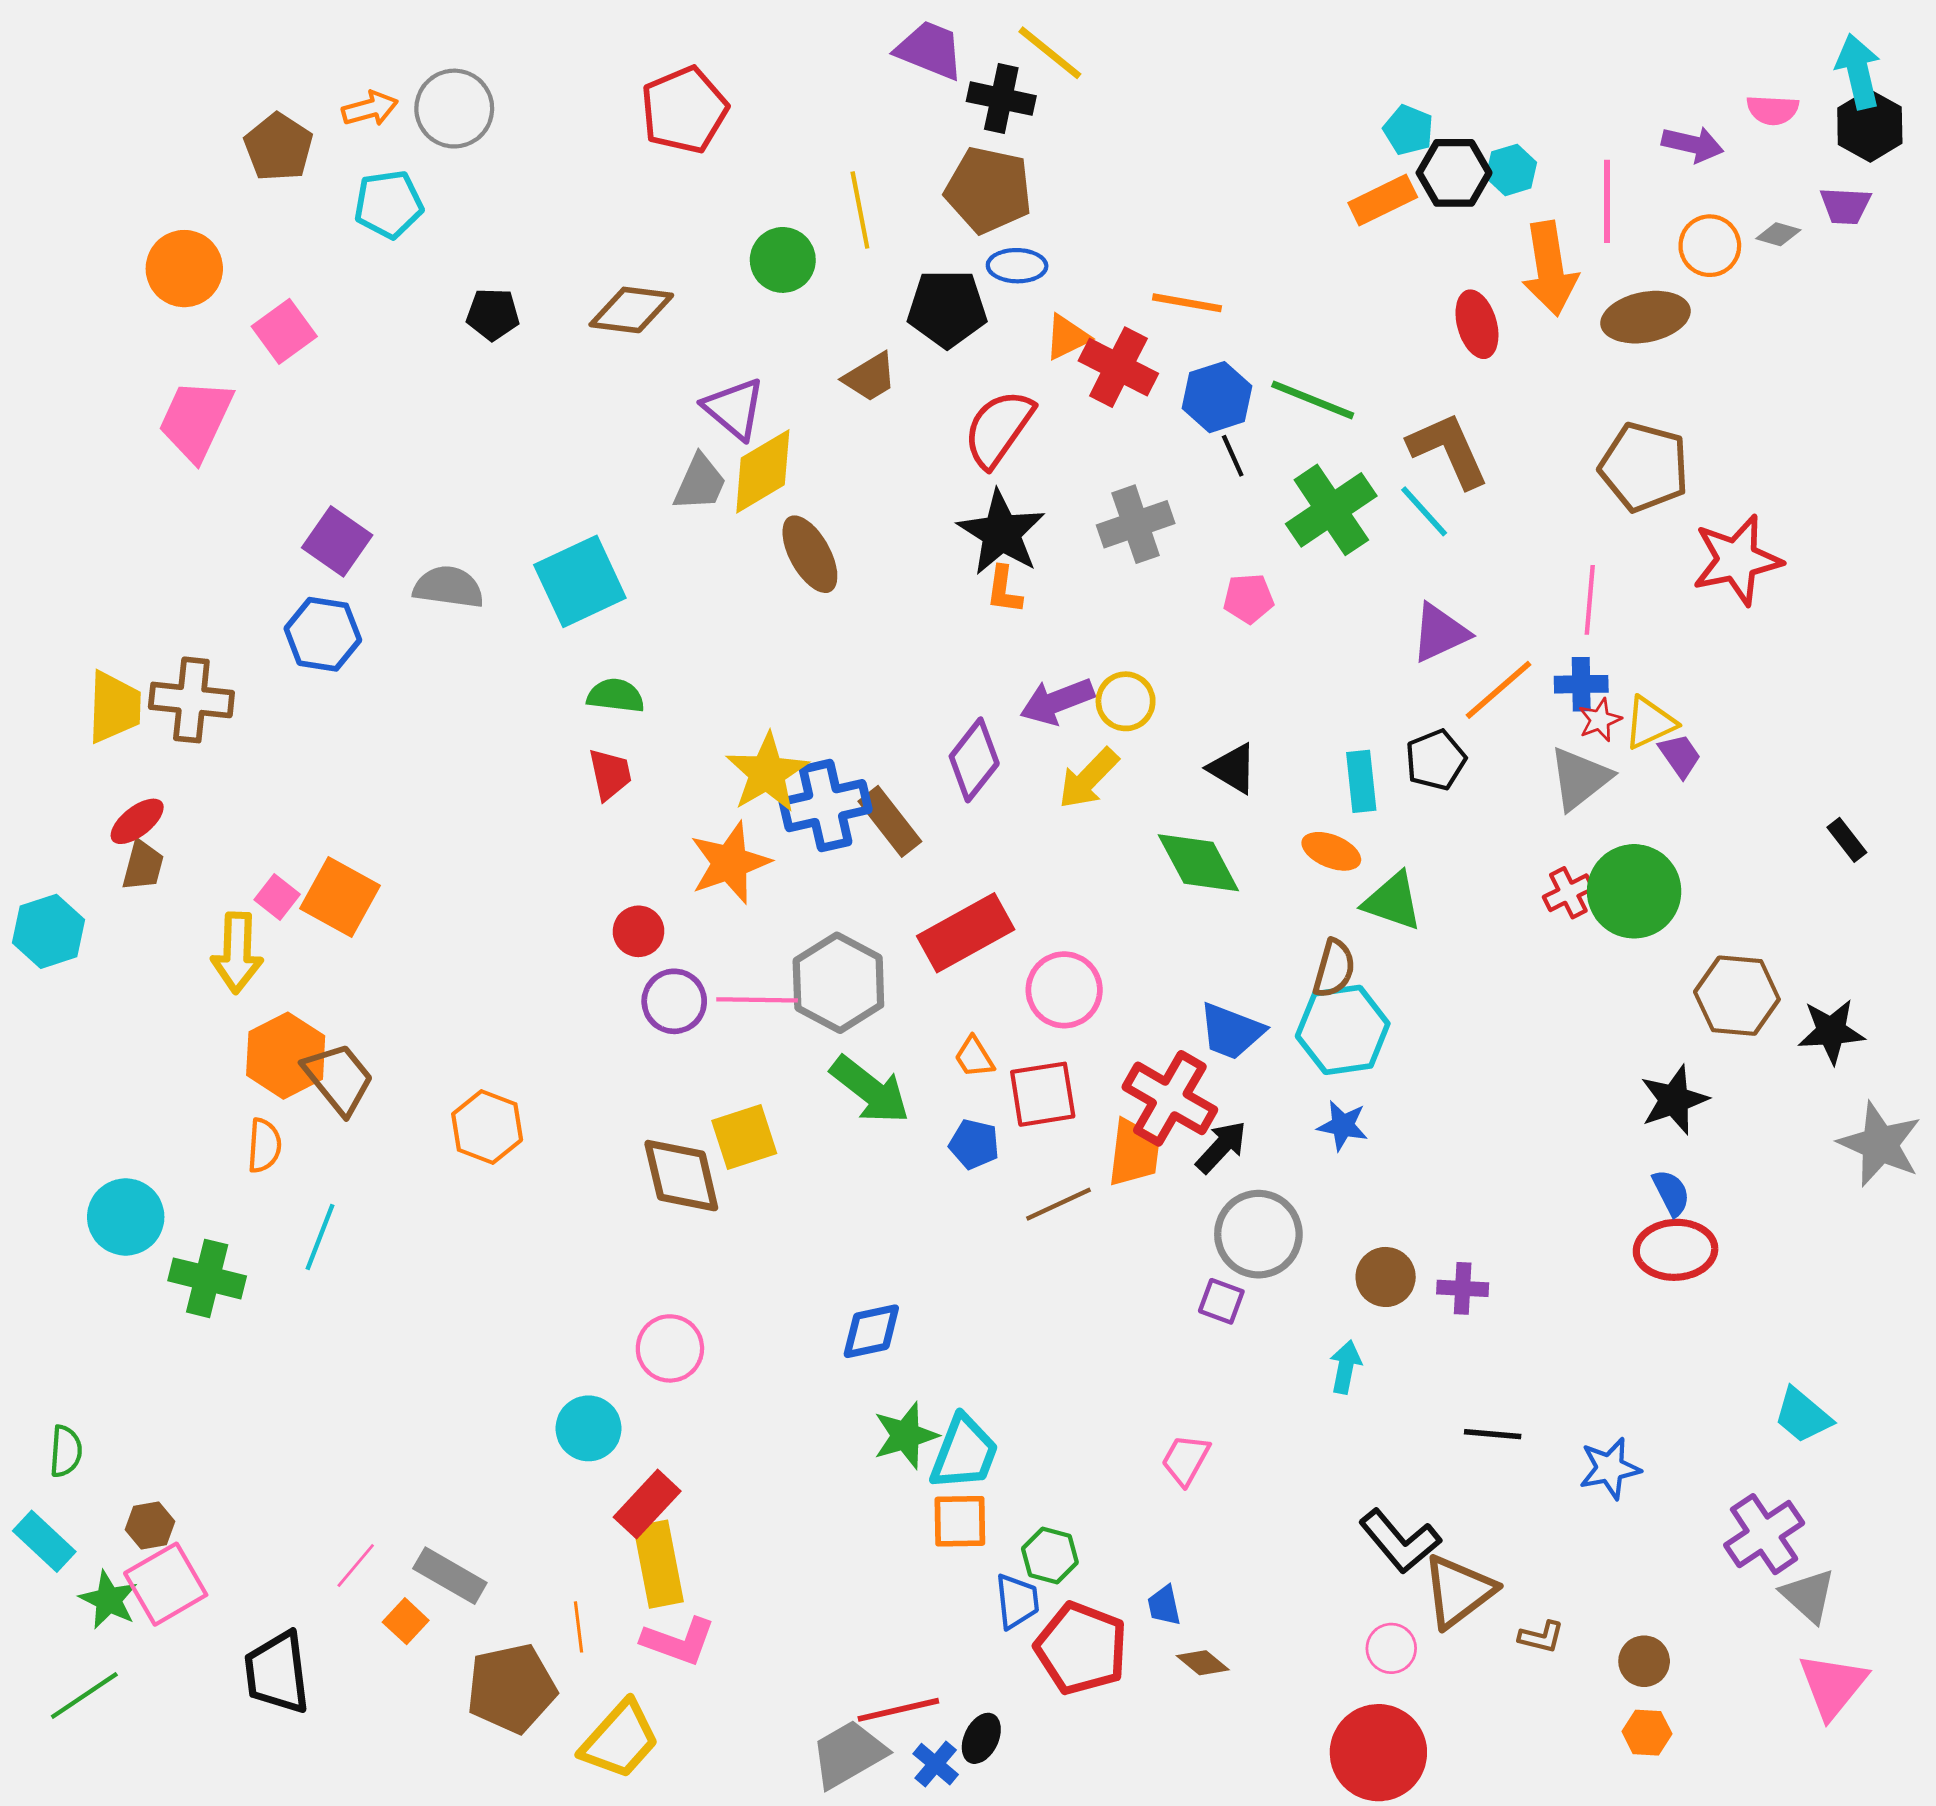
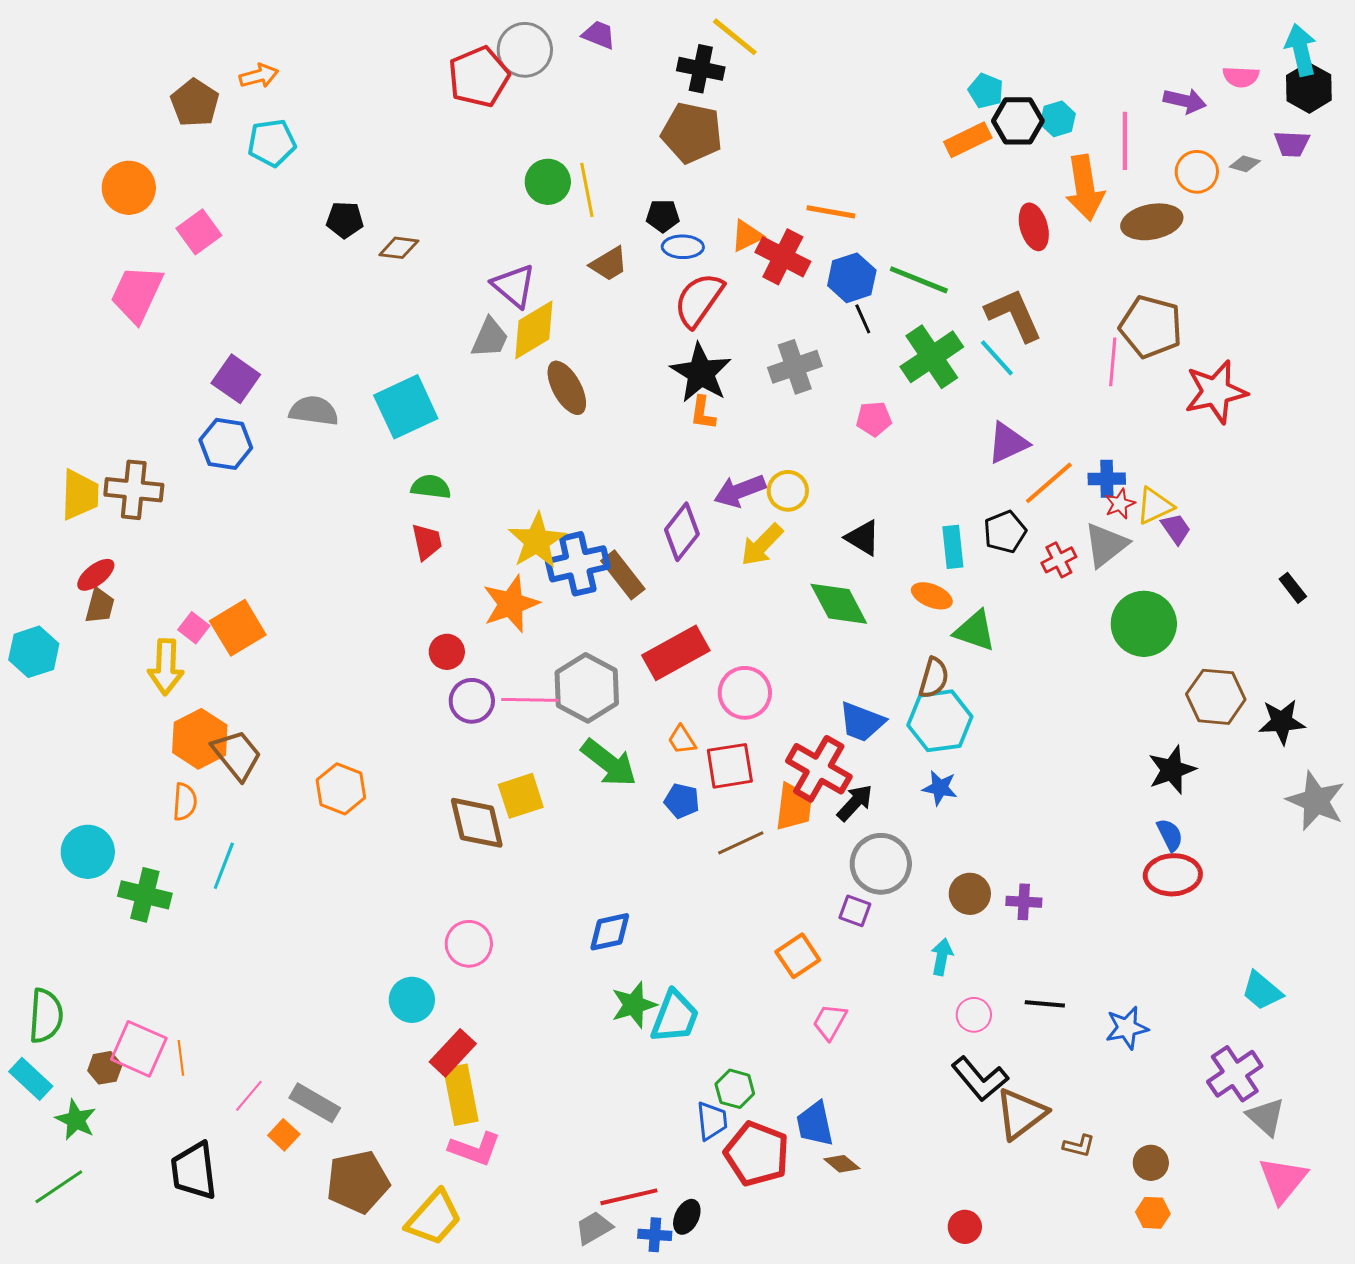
purple trapezoid: (930, 50) -> (599, 35), moved, size x0.7
gray circle: (454, 109) -> (525, 50), moved
yellow line: (860, 210) -> (587, 190), moved
blue ellipse: (1017, 266) -> (683, 247), moved
black pentagon: (947, 309) -> (663, 216), size x0.6
brown diamond: (631, 310) -> (399, 248), moved, size x0.7
pink line: (1590, 600) -> (1113, 362), moved
red cross: (1568, 893) -> (1059, 560), moved
orange square: (340, 897) -> (238, 628), turned 30
green semicircle: (66, 1451) -> (46, 1016), size x1.5
orange square: (960, 1521) -> (798, 956), moved, turned -33
pink square: (166, 1584) -> (139, 1049), moved, turned -36
blue trapezoid: (1164, 1606) -> (815, 1124), size x1.6
orange line: (579, 1627) -> (181, 1058), moved
pink circle: (1391, 1648) -> (974, 1015), moved
red circle: (1378, 1753) -> (965, 1227), size x0.5
gray trapezoid: (848, 1754) -> (594, 1228), size x0.7
blue cross: (936, 1764) -> (655, 1235), turned -36

